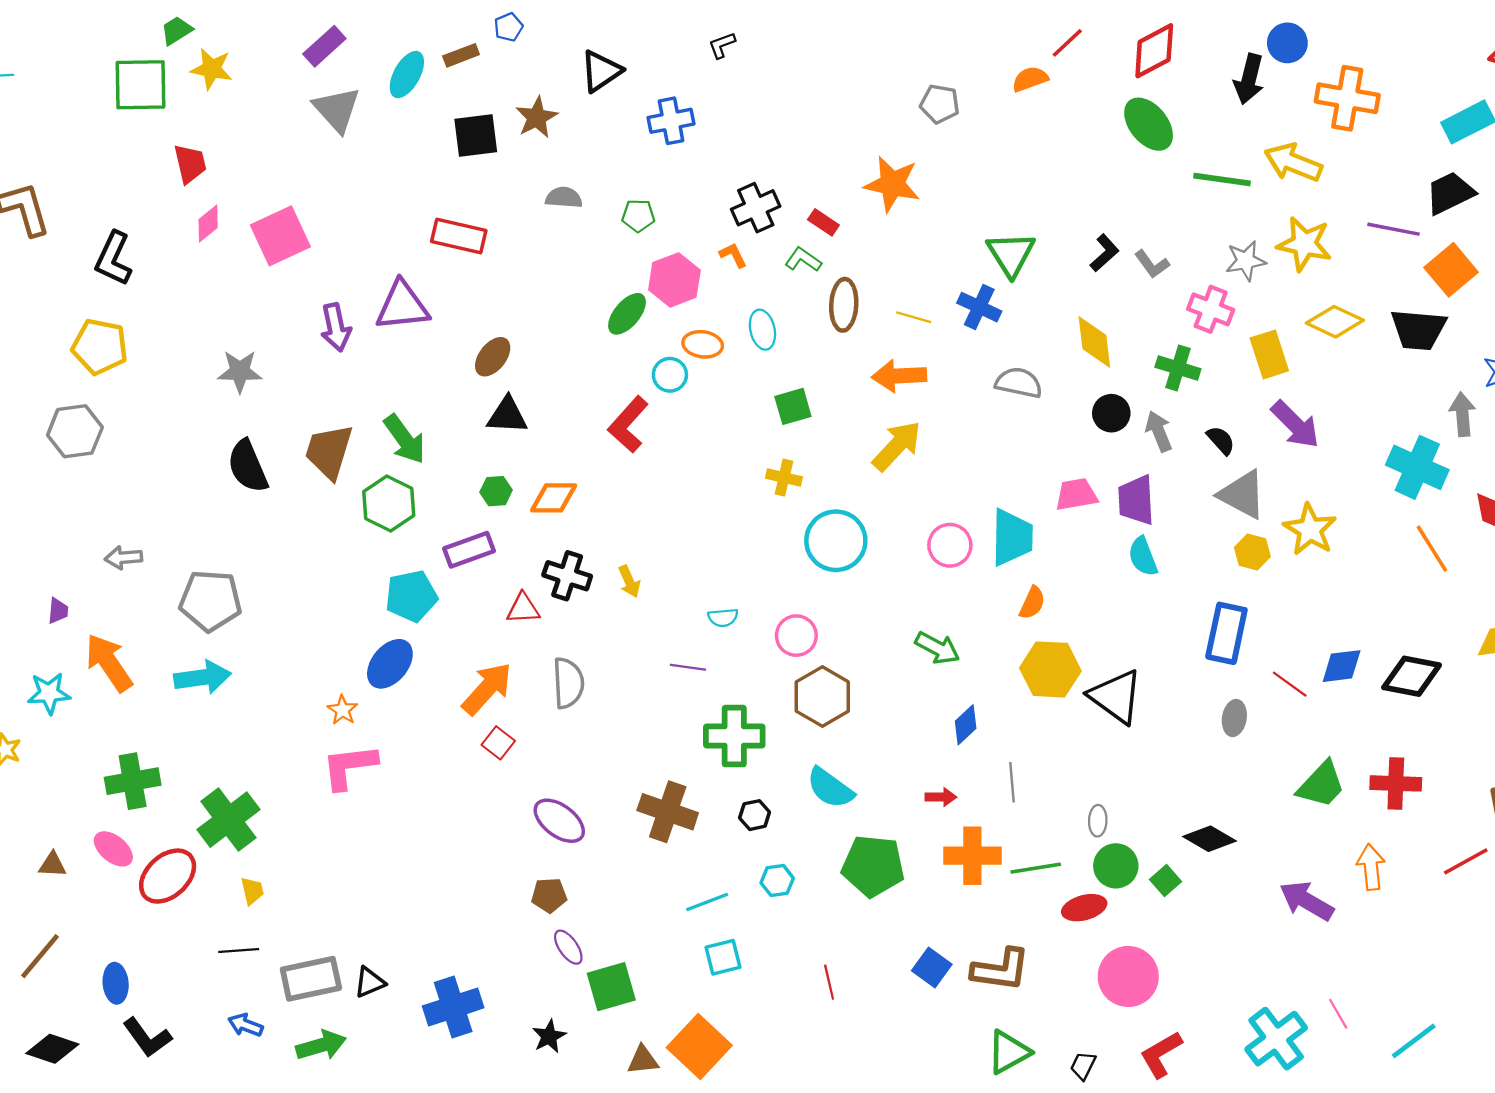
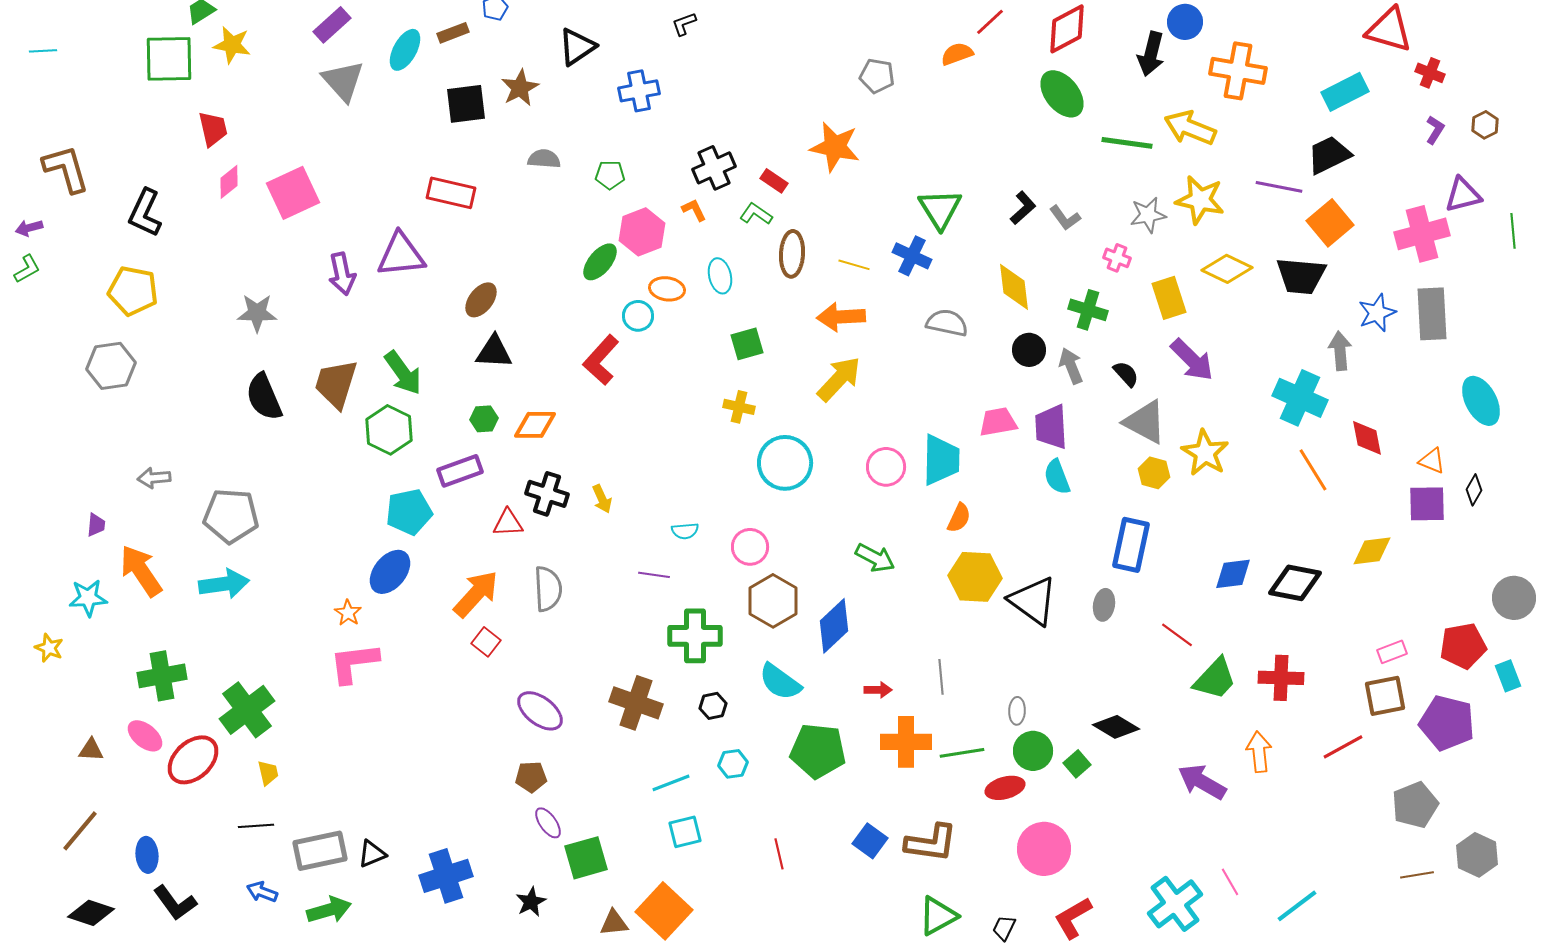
pink cross: (1211, 309) -> (1117, 258), size x0.7
red line: (1290, 684) -> (1177, 635), moved
gray ellipse: (1234, 718) -> (1104, 605), moved
blue diamond: (966, 725) -> (834, 626), moved, size x1.5

